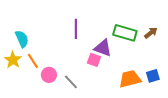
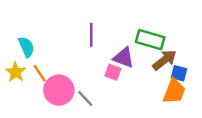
brown arrow: (151, 33) -> (165, 60), moved, size x1.5
pink circle: (49, 75) -> (59, 90), size x1.6
blue square: (153, 76) -> (179, 73), moved, turned 32
orange trapezoid: (130, 79) -> (174, 91), moved, turned 125

